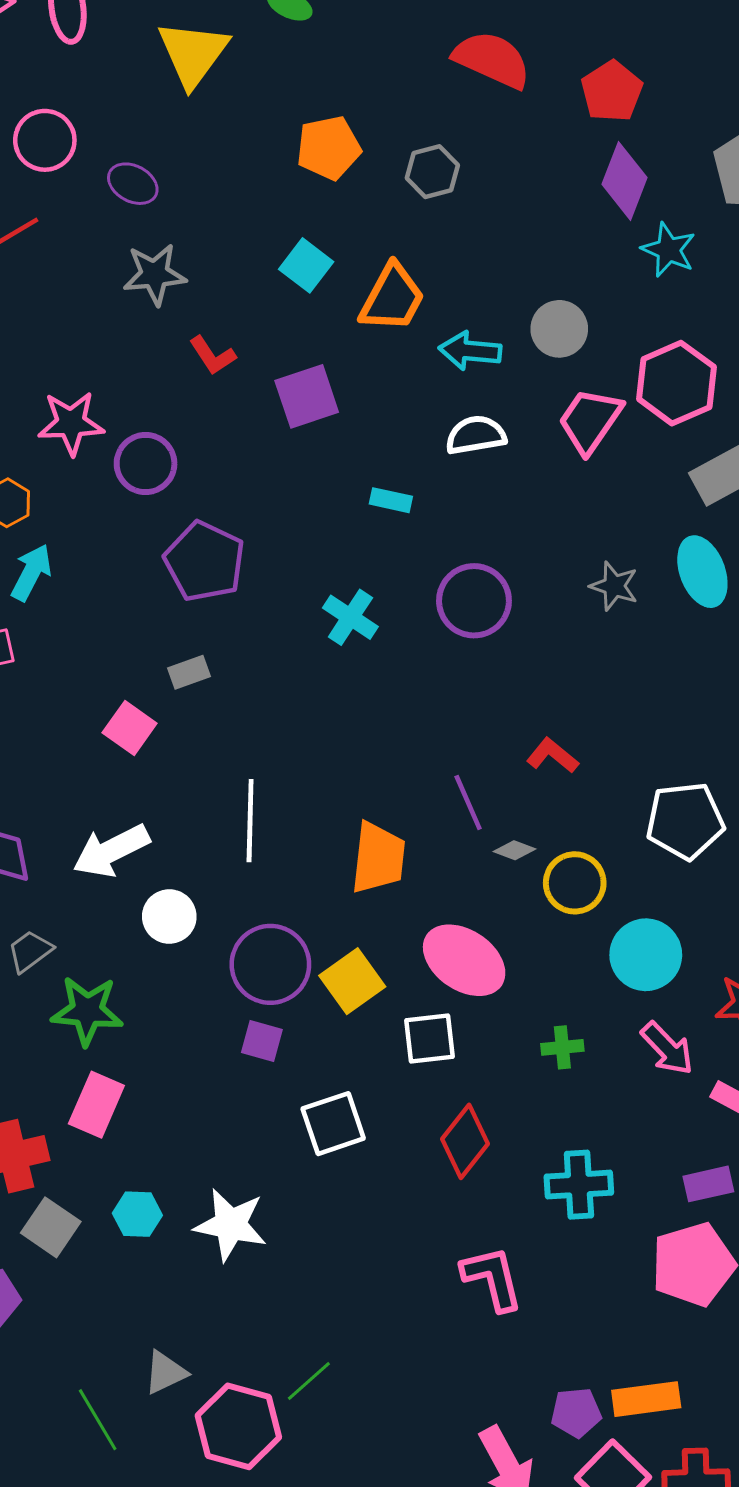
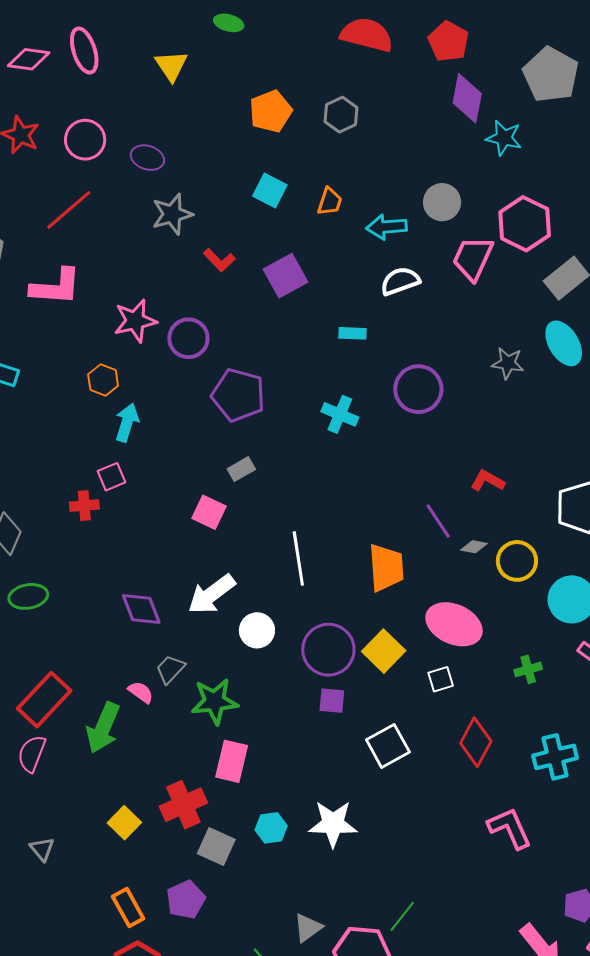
yellow triangle: (193, 53) -> (171, 66), size x0.7
orange trapezoid: (392, 298) -> (330, 202), size x0.6
white square: (429, 1039) -> (441, 679), size x0.7

